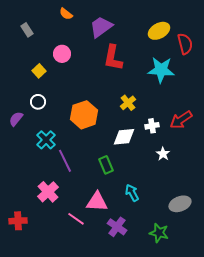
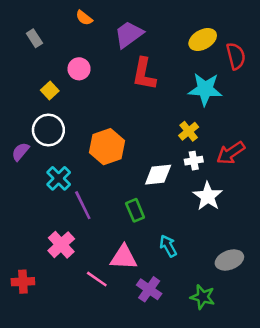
white circle: (38, 102) -> (48, 130), size x1.6
yellow cross: (128, 103) -> (189, 131), moved
white star: (163, 154) -> (208, 196), size x1.6

